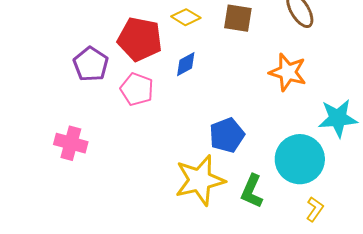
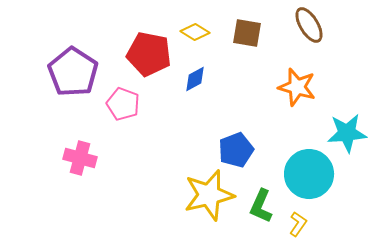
purple pentagon: (91, 64) -> (73, 72), moved, size x1.4
pink pentagon: (137, 89) -> (123, 104), moved
yellow L-shape: (315, 209) -> (298, 224), moved

